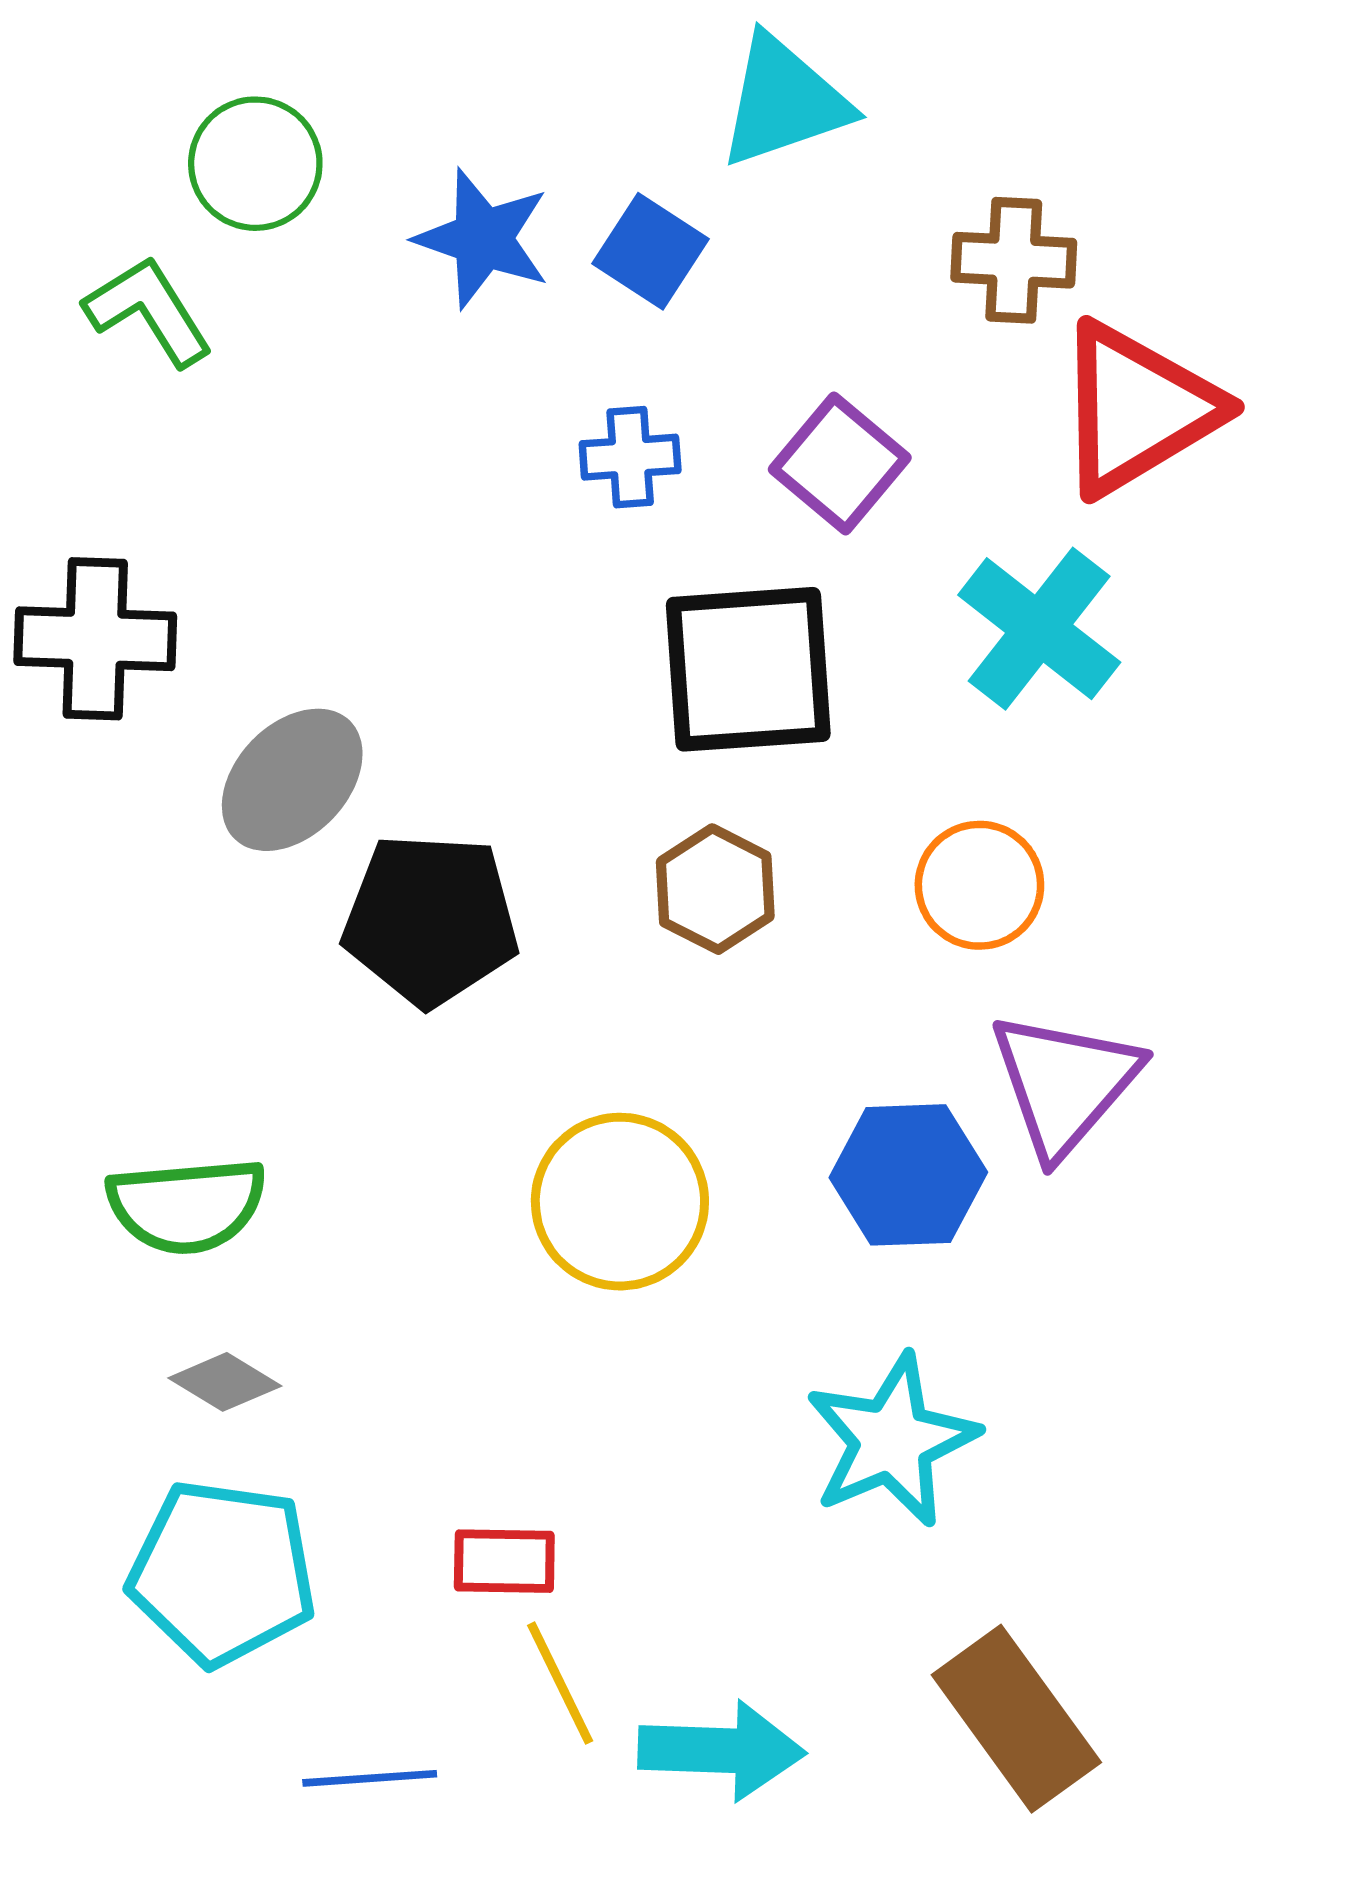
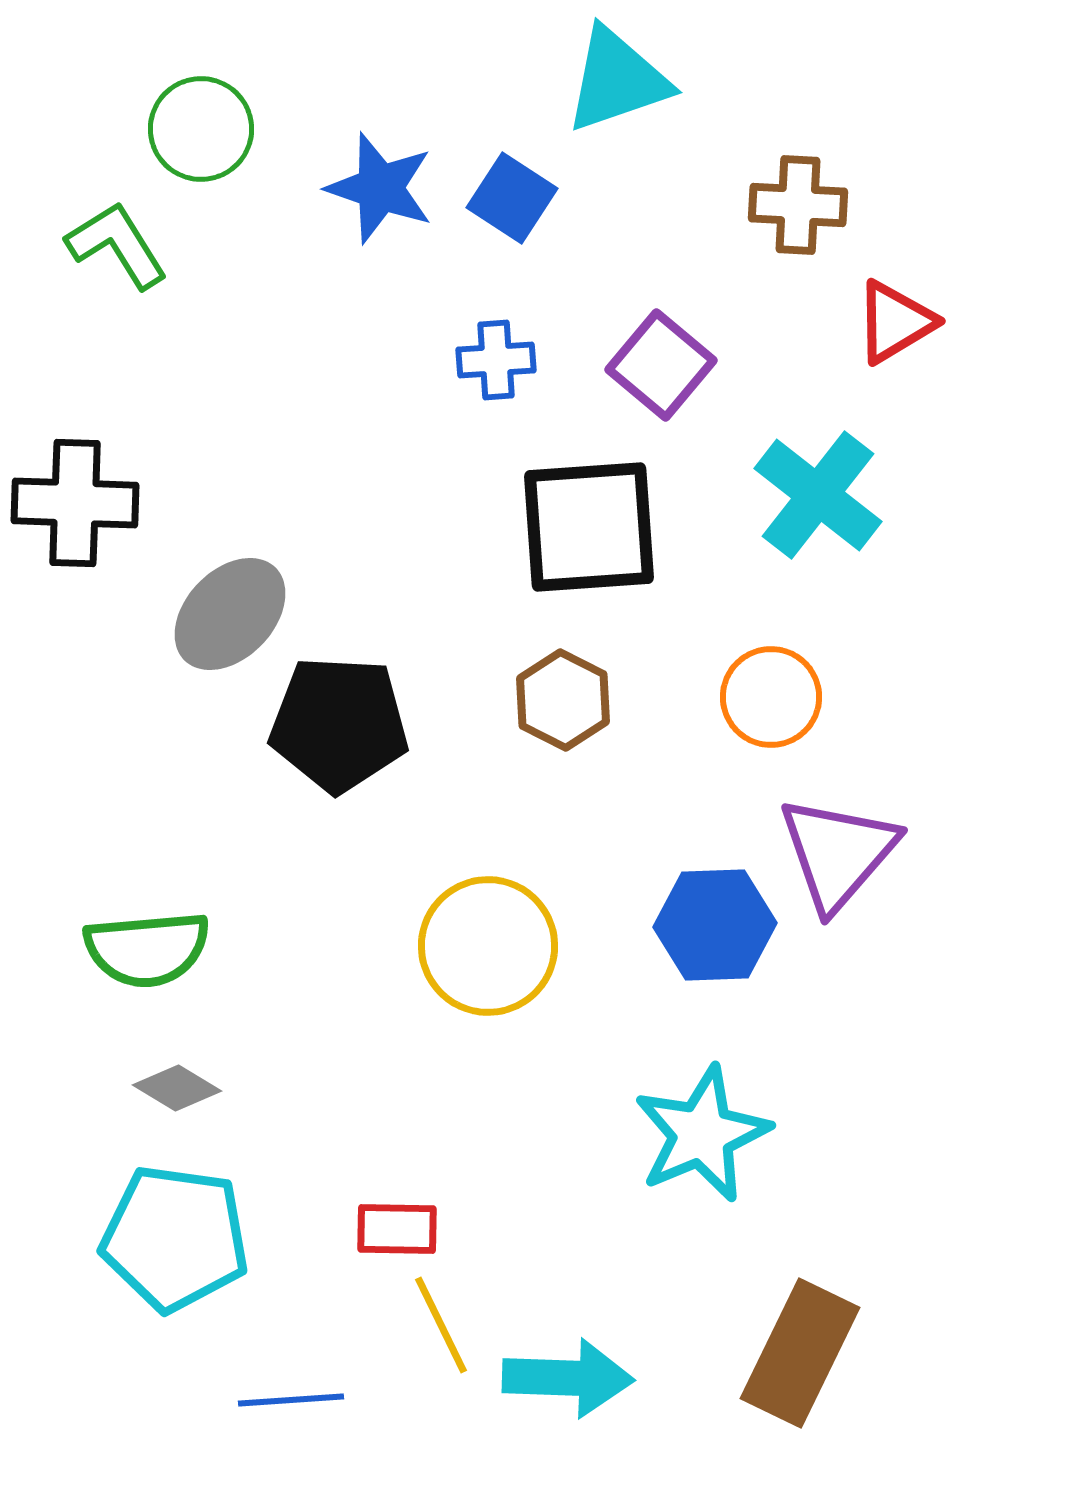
red triangle: (1137, 409) -> (895, 322), size x0.6
brown rectangle: (1016, 1719) -> (800, 1353), turned 62

